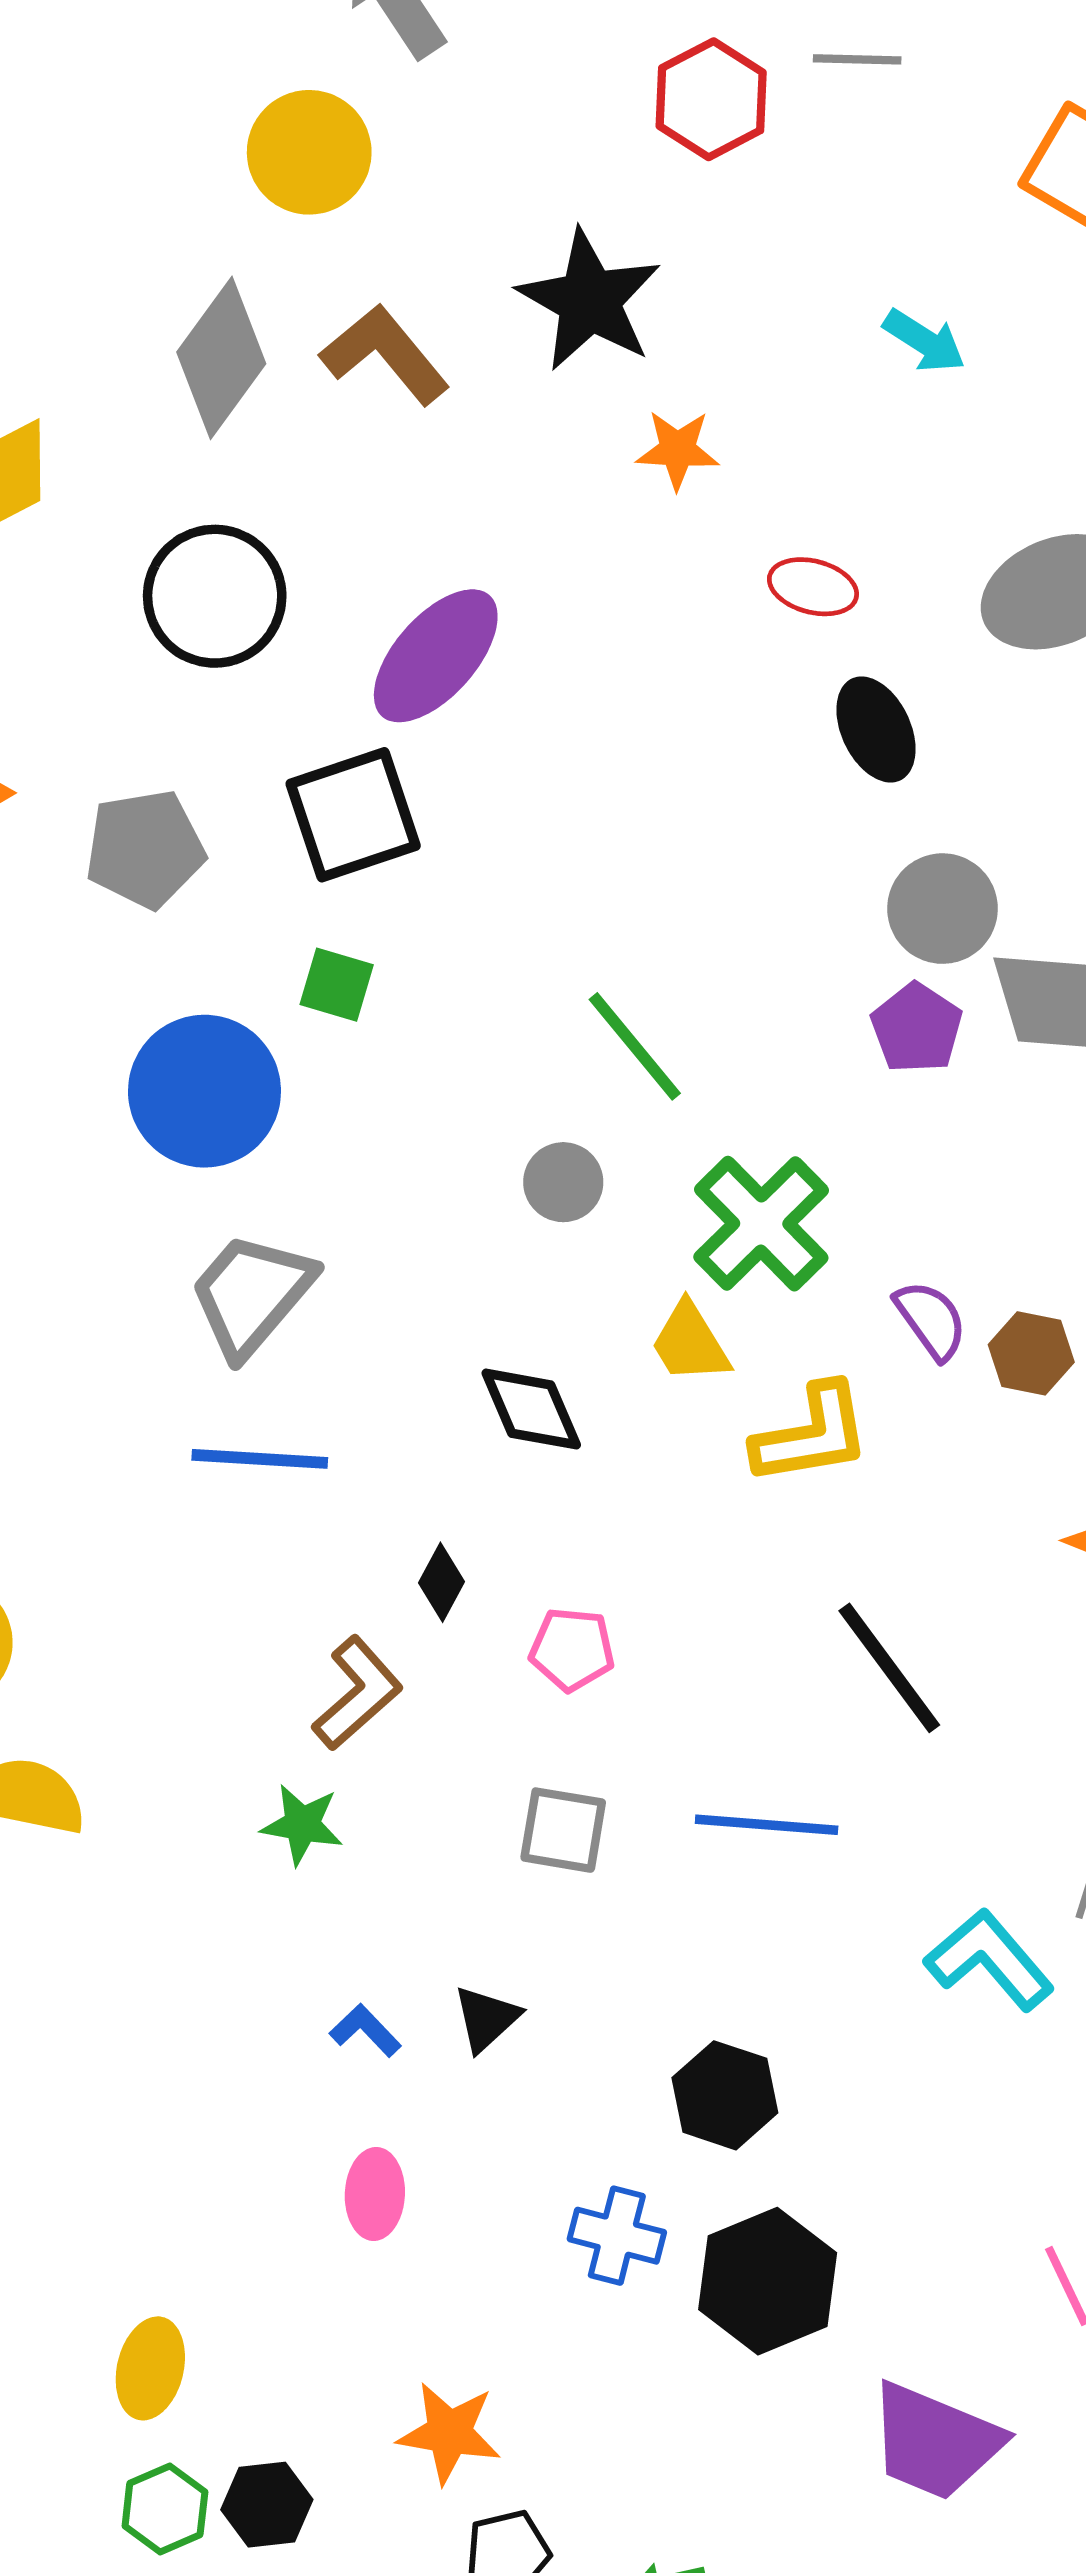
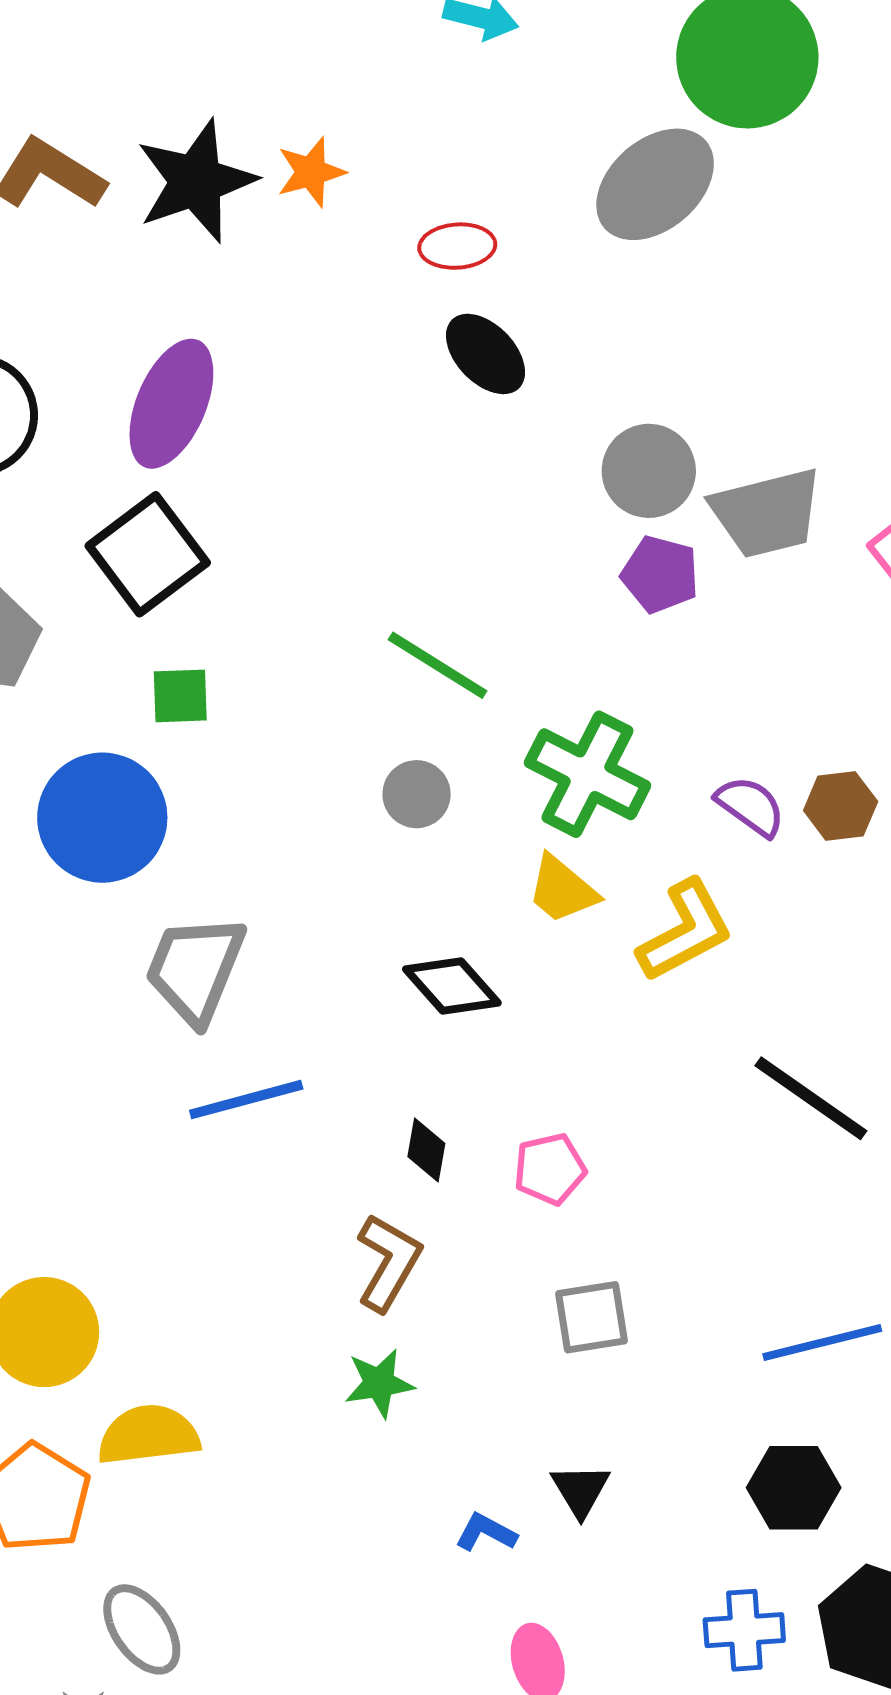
black star: (589, 300) -> (196, 181), moved, turned -30
black ellipse: (876, 729) -> (485, 354), moved
blue line: (767, 1825) -> (822, 1342), moved

